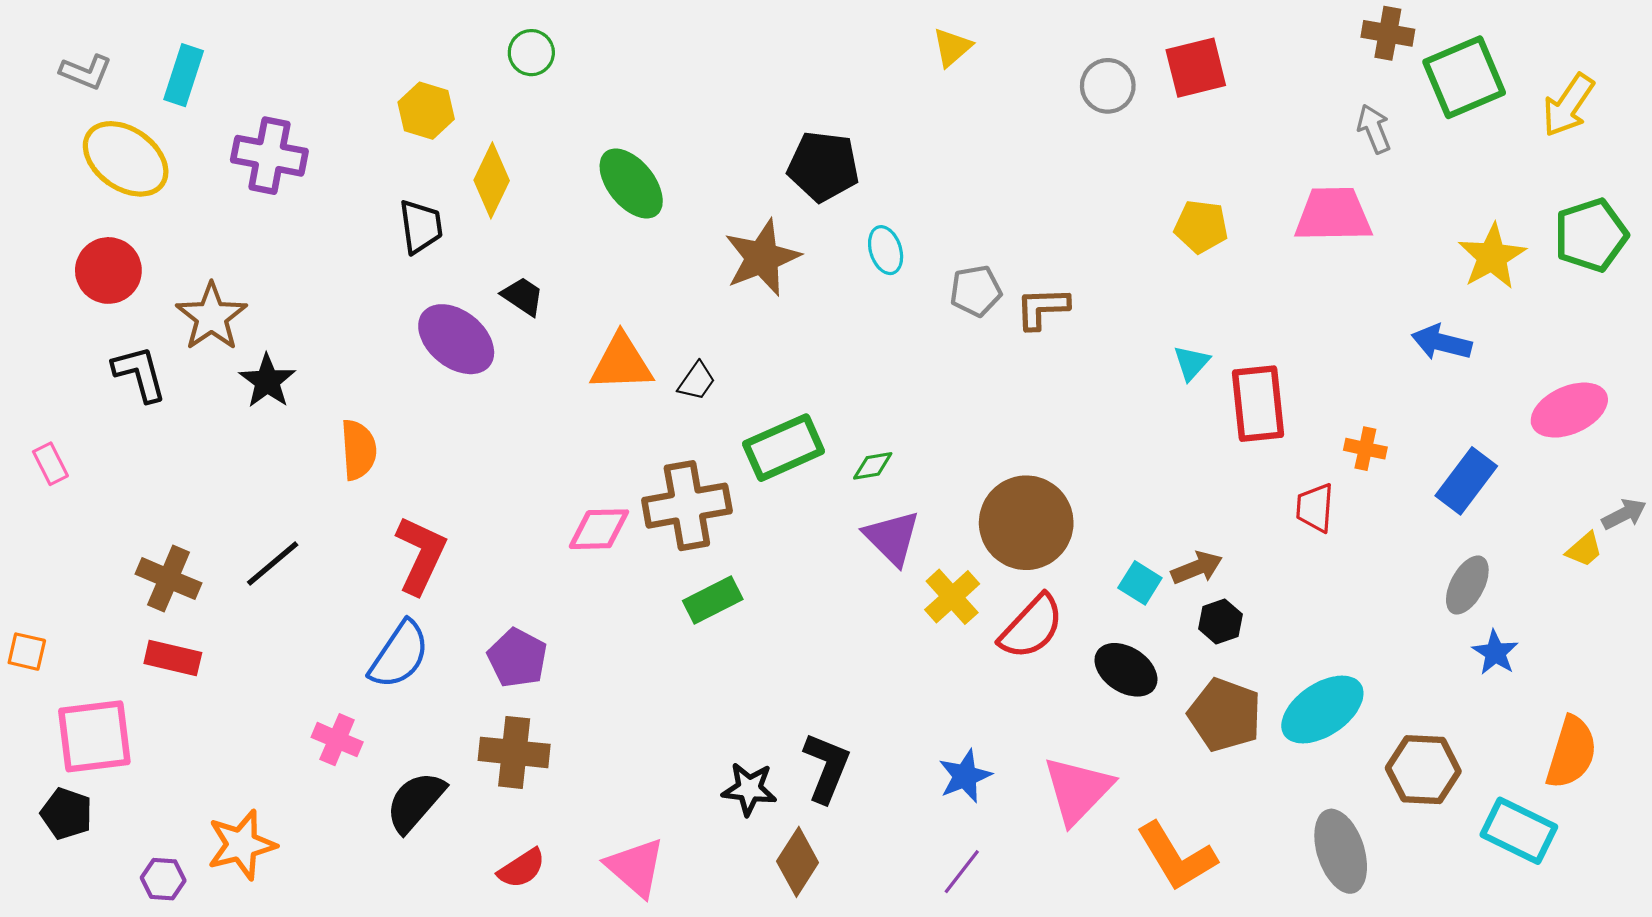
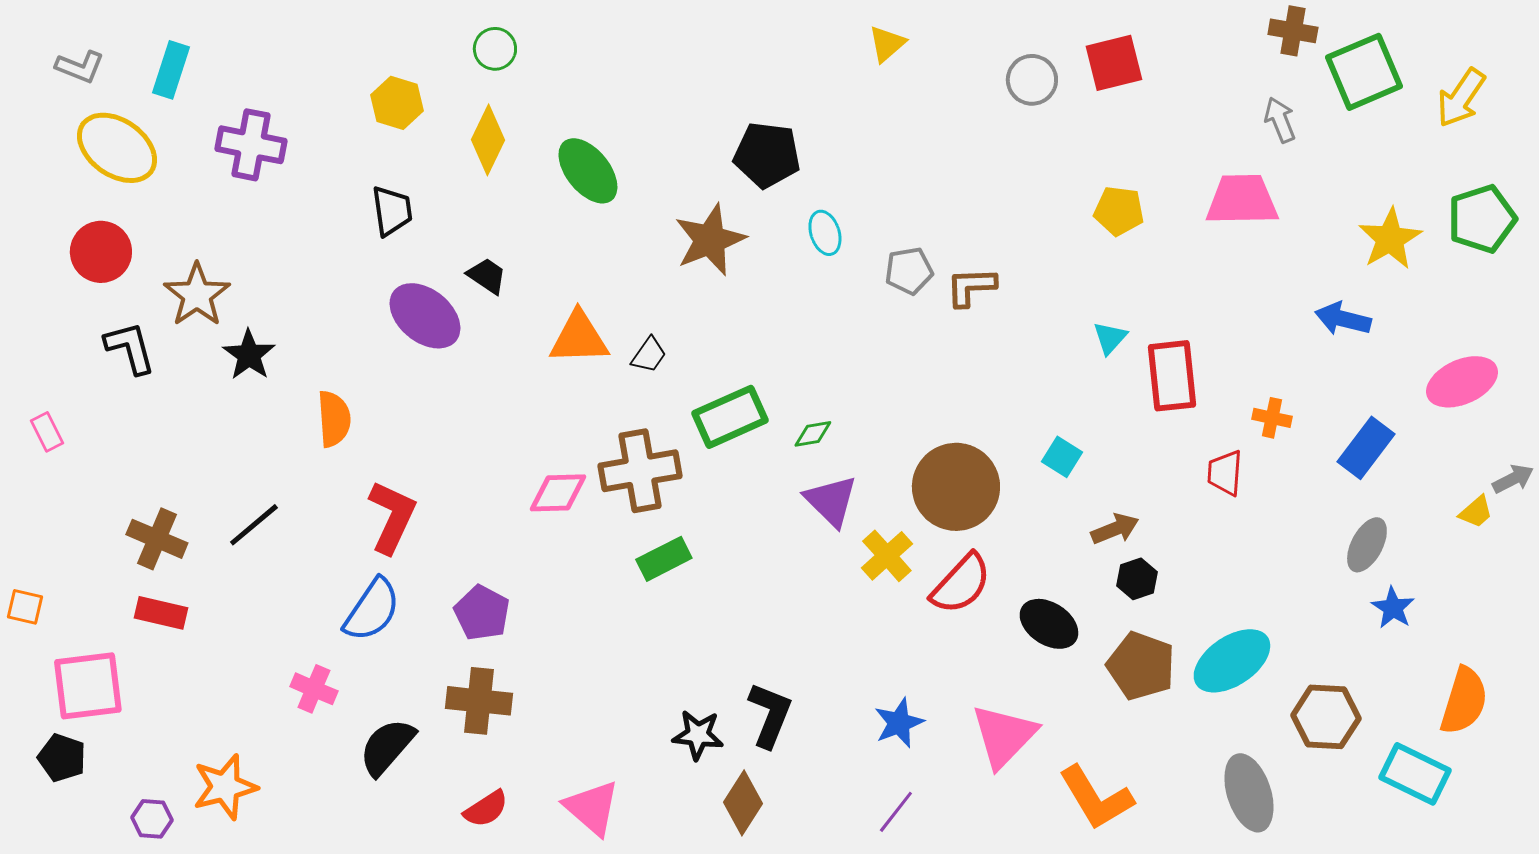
yellow diamond: (492, 180) -> (488, 140), moved
cyan square: (1140, 583) -> (1062, 457), moved

